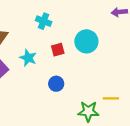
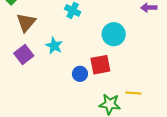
red square: (58, 50) -> (100, 65), moved, size x1.5

